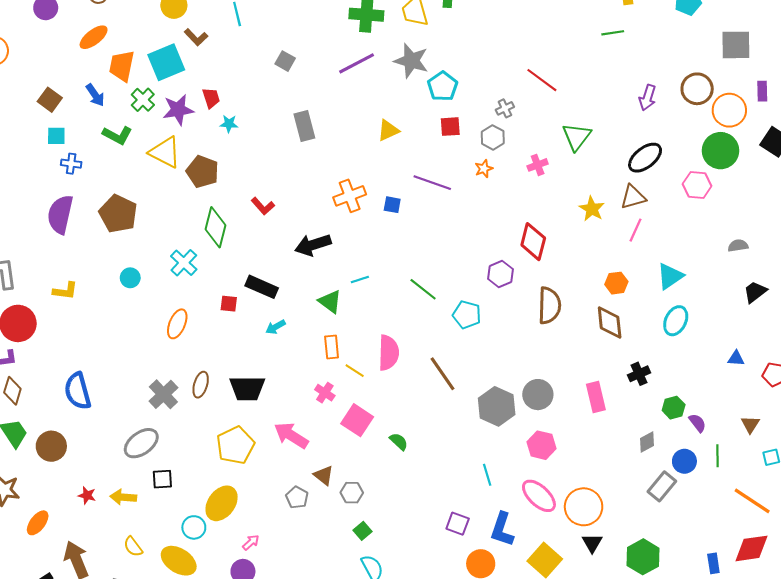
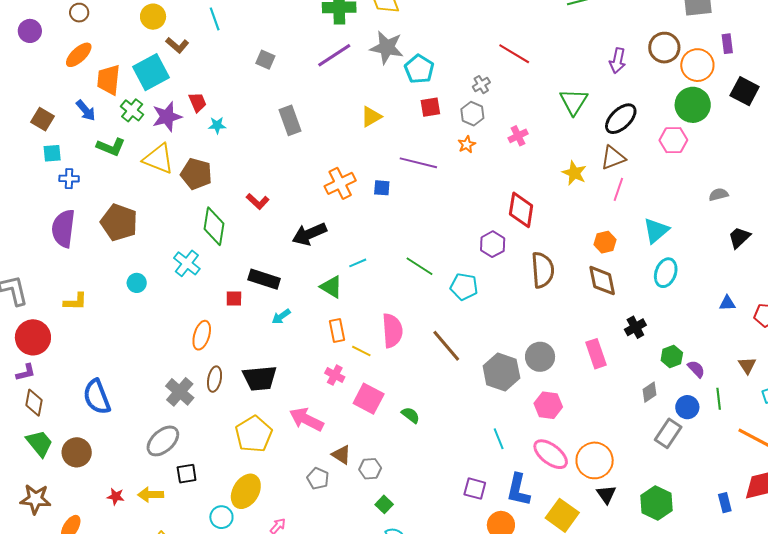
green triangle: (577, 137) -> (574, 102), moved
orange ellipse: (177, 324) -> (202, 335), moved

